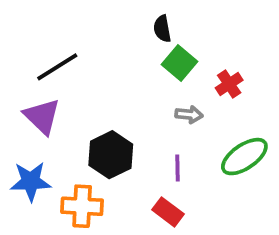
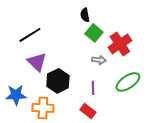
red cross: (229, 84) -> (120, 44), size x1.6
purple triangle: (42, 116) -> (37, 62), moved

